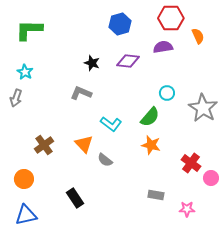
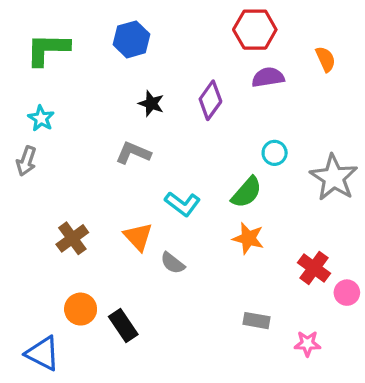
red hexagon: (171, 18) -> (255, 30), moved
blue hexagon: (120, 24) -> (132, 39), moved
purple diamond: (128, 61) -> (210, 100), turned -60
orange circle: (24, 179) -> (81, 309), moved
blue triangle: (26, 215) -> (43, 353), turned 40

